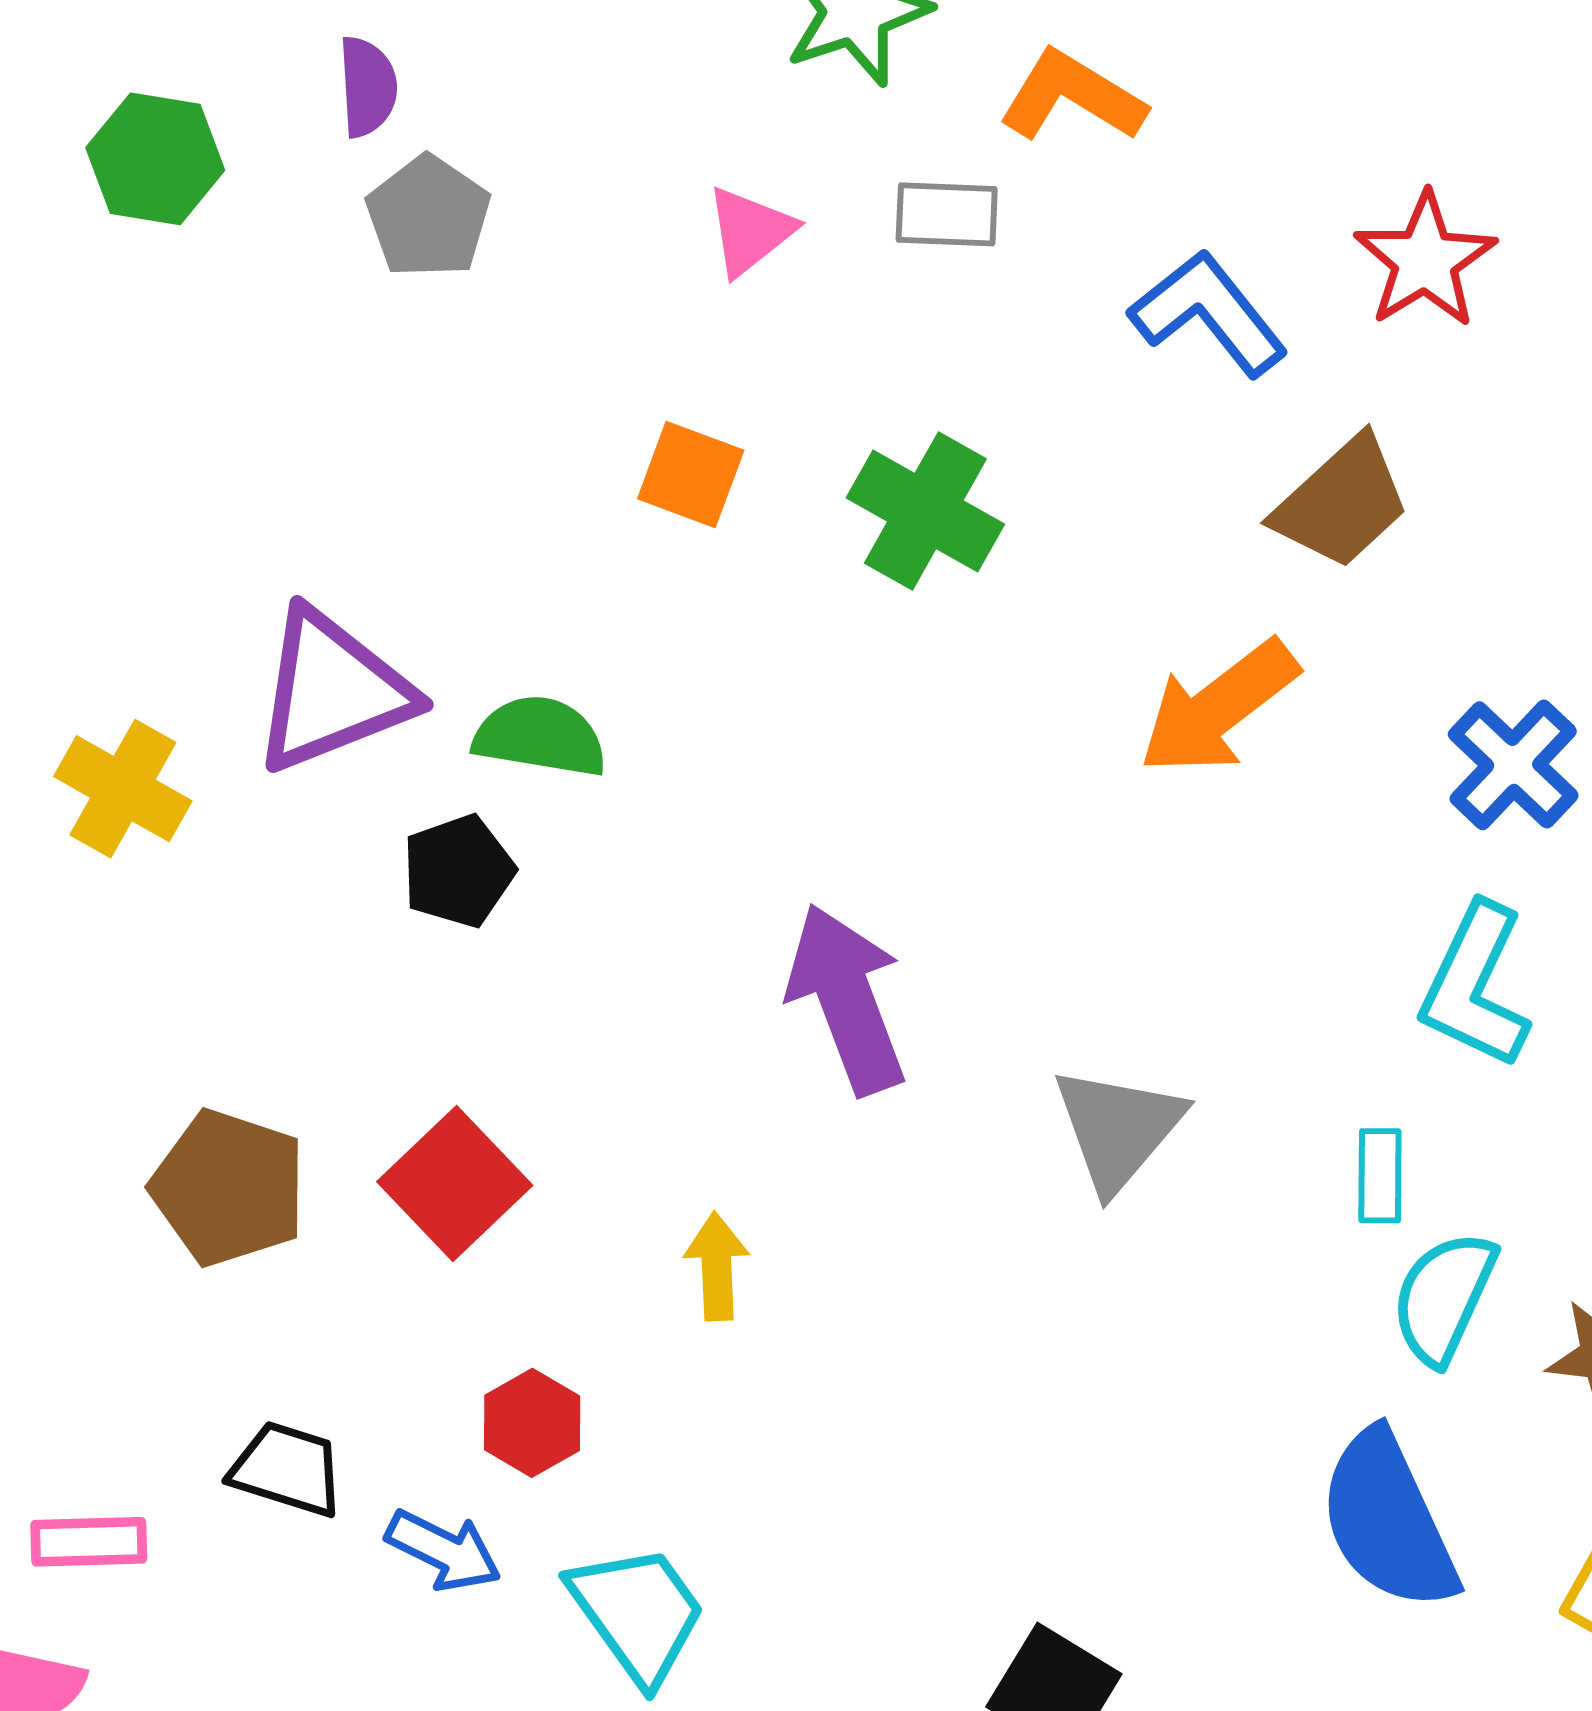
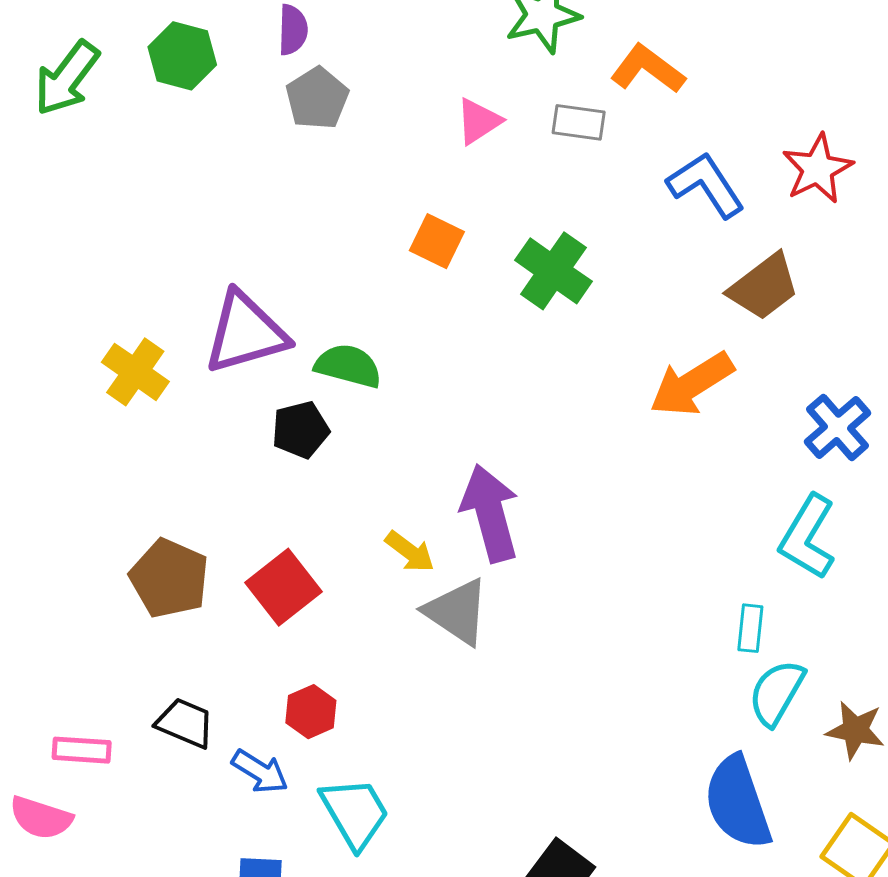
gray triangle: (1118, 1129) -> (457, 612), moved, turned -42
yellow arrow: (717, 1266) -> (410, 552), moved, turned 124

